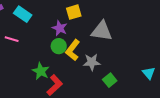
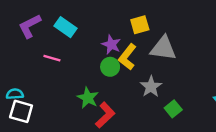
yellow square: (74, 12) -> (140, 25), moved
yellow L-shape: (73, 50) -> (127, 57), moved
gray star: (92, 62) -> (151, 87), turned -30

